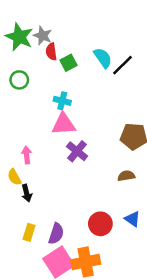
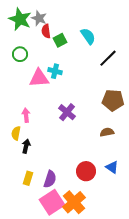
black line: (123, 65) -> (108, 58), moved
pink triangle: (64, 124) -> (39, 78), moved
yellow semicircle: (14, 177) -> (16, 133), turned 40
black arrow: (27, 193) -> (26, 146), turned -152
orange cross: (86, 262) -> (74, 202), turned -30

